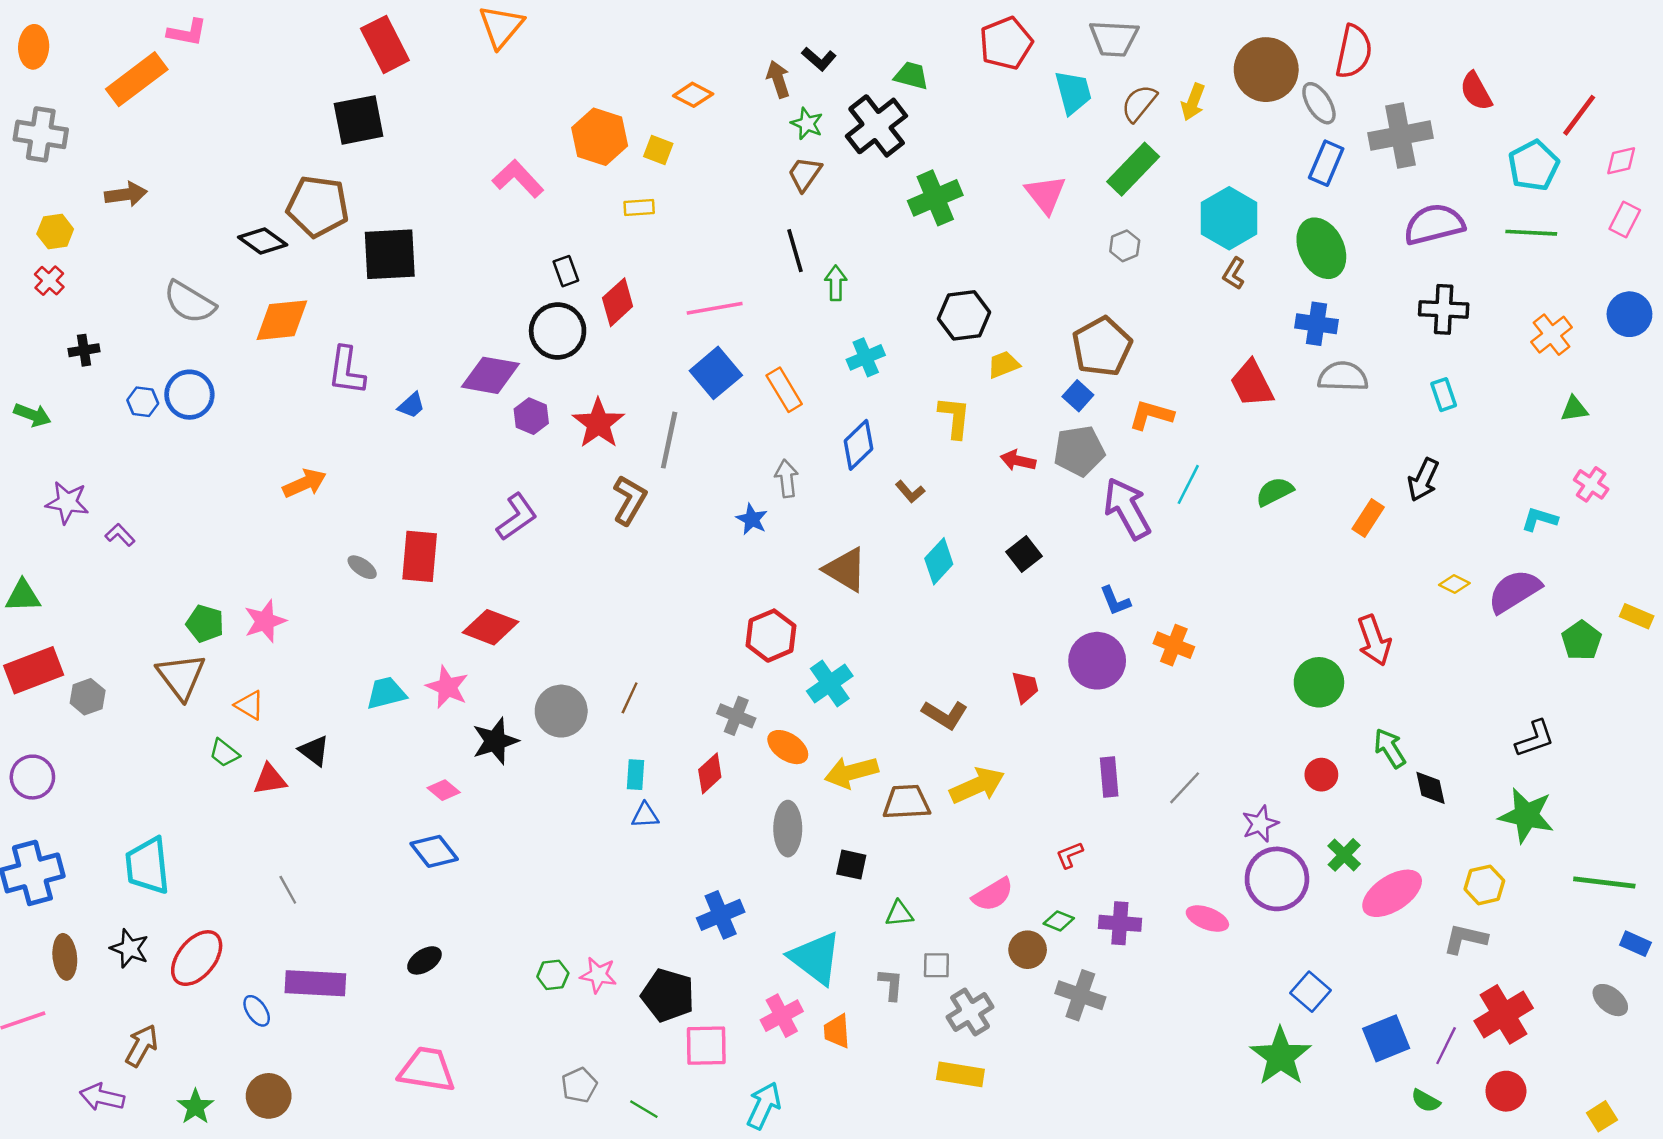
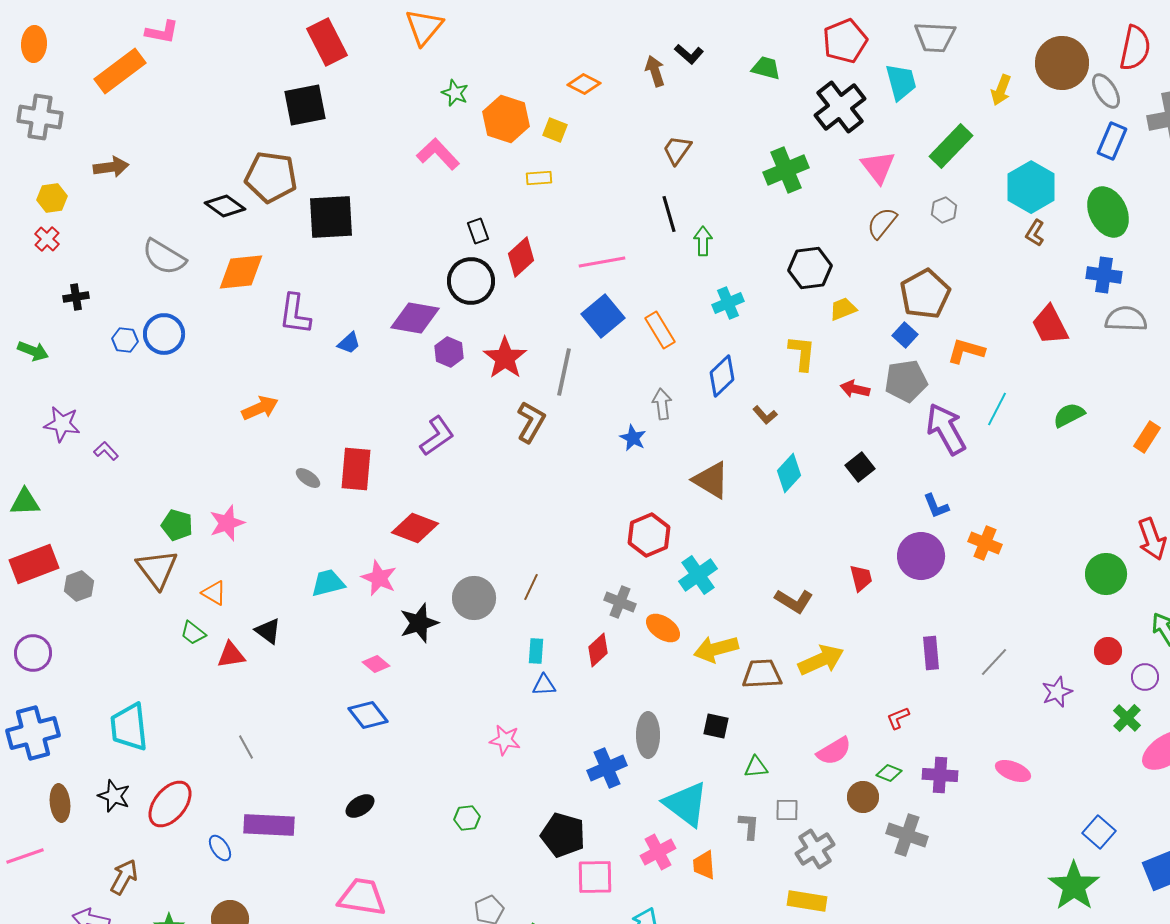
brown semicircle: (1139, 103) -> (882, 223), moved
green star: (807, 124) -> (455, 93), moved
black cross: (877, 126) -> (840, 107), moved
gray ellipse: (788, 829) -> (648, 735), moved
purple circle: (1277, 879) -> (1145, 677), moved, size x0.5
pink star: (598, 975) -> (505, 740), moved

